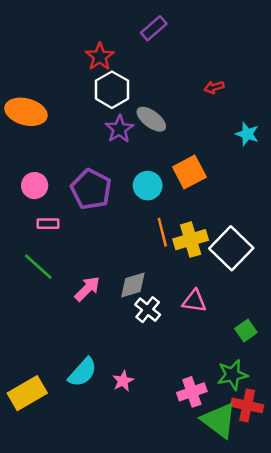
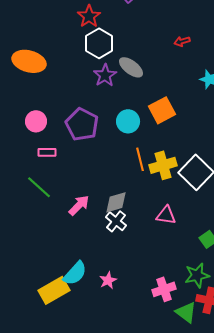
white cross: (148, 310) -> (116, 221), moved
yellow rectangle: (27, 393) -> (54, 290), moved
green triangle: (219, 420) -> (186, 312), size x0.7

